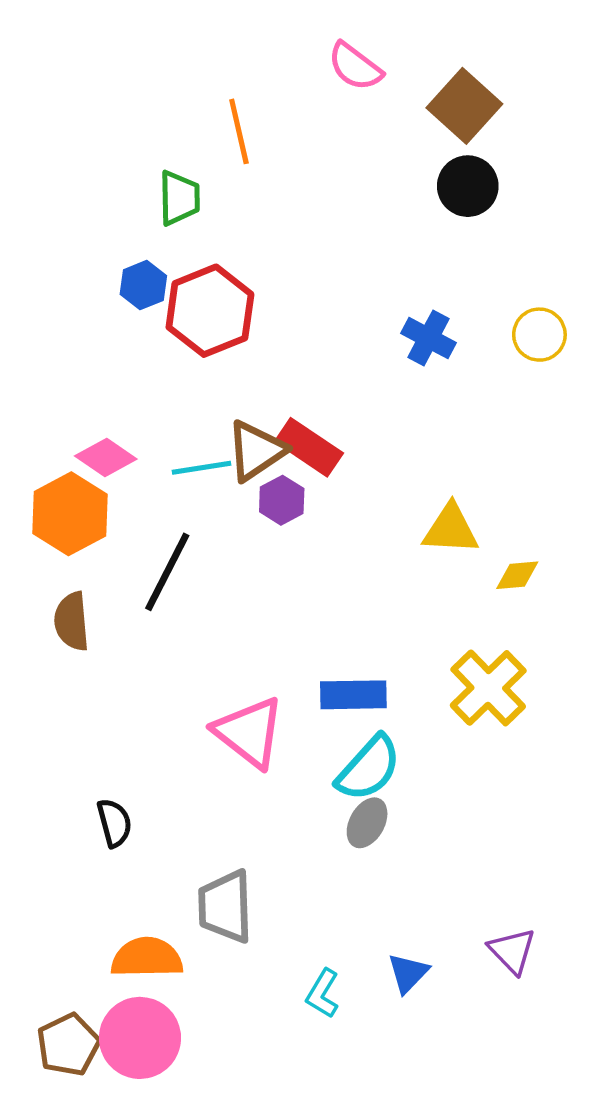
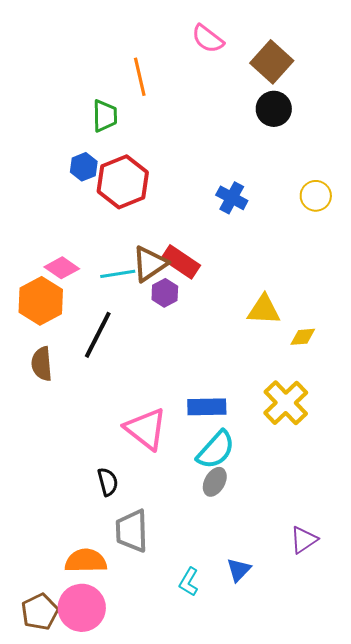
blue cross: (428, 338) -> (232, 198), moved
black semicircle: (114, 823) -> (108, 482), moved
purple triangle: (512, 951) -> (304, 540), moved, turned 40

